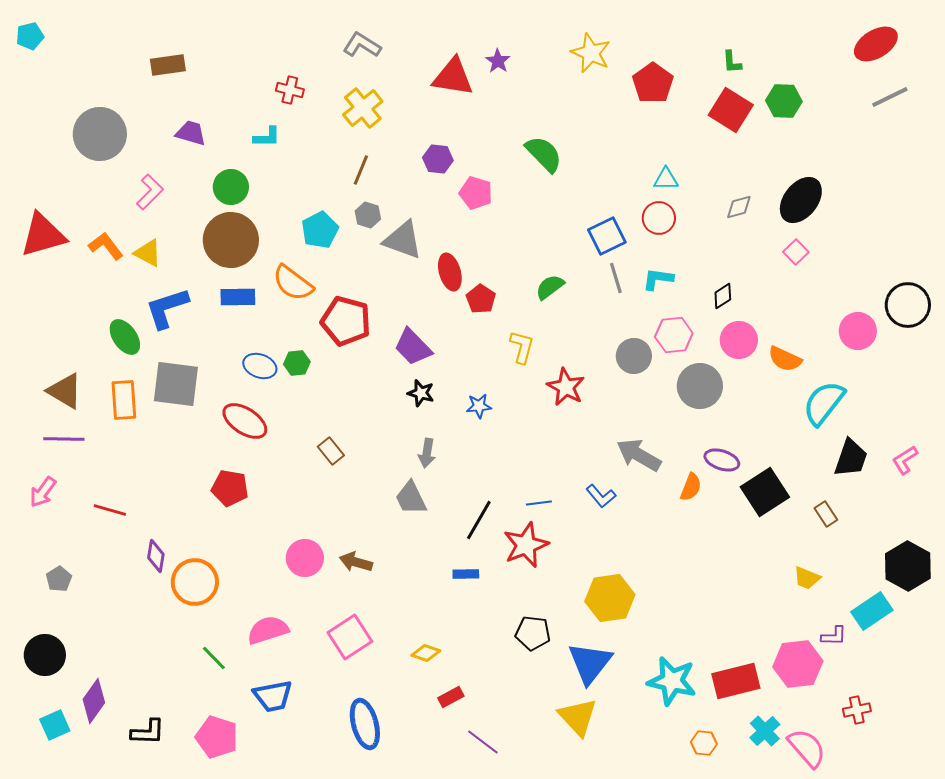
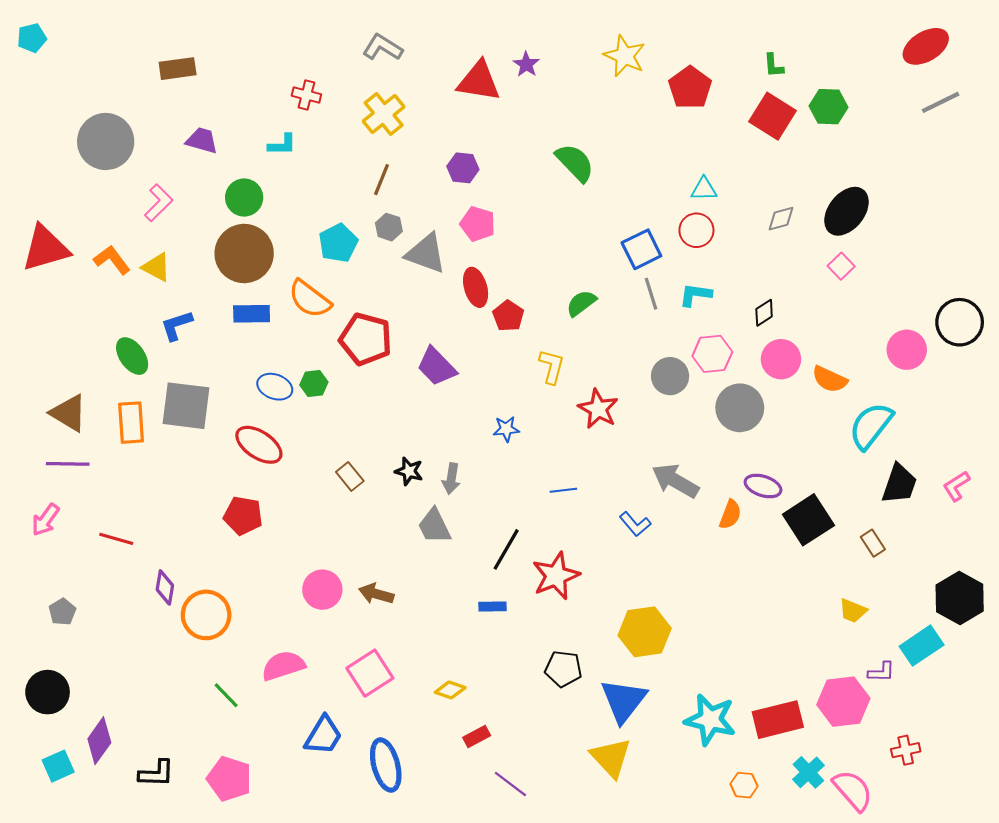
pink pentagon: (476, 193) -> (478, 224), moved
blue L-shape: (167, 308) -> (176, 325), size x0.7
black star: (421, 393) -> (409, 471), moved
blue line: (539, 503) -> (563, 490), moved
blue trapezoid: (273, 696) -> (323, 735), moved, turned -48

